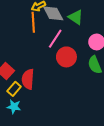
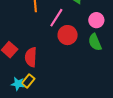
yellow rectangle: (14, 89) -> (28, 81), moved

